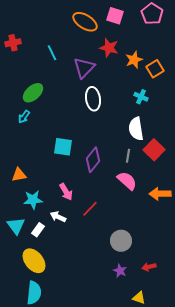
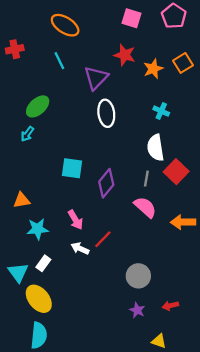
orange ellipse: (85, 22) -> (65, 25), moved
orange square: (155, 69) -> (183, 63), moved
white arrow: (58, 217) -> (80, 248), moved
cyan triangle: (16, 226) -> (18, 272), moved

